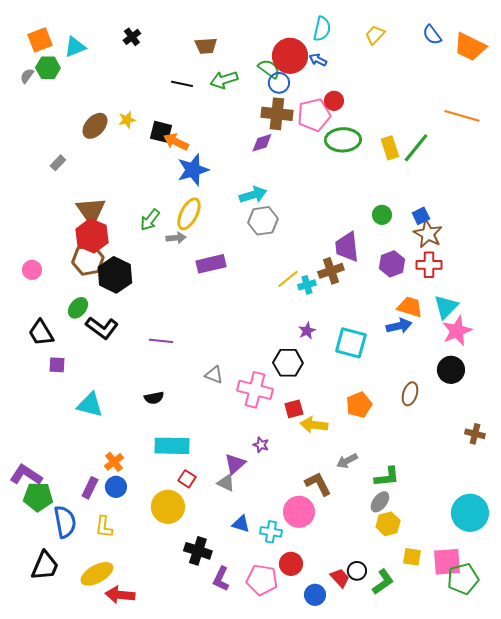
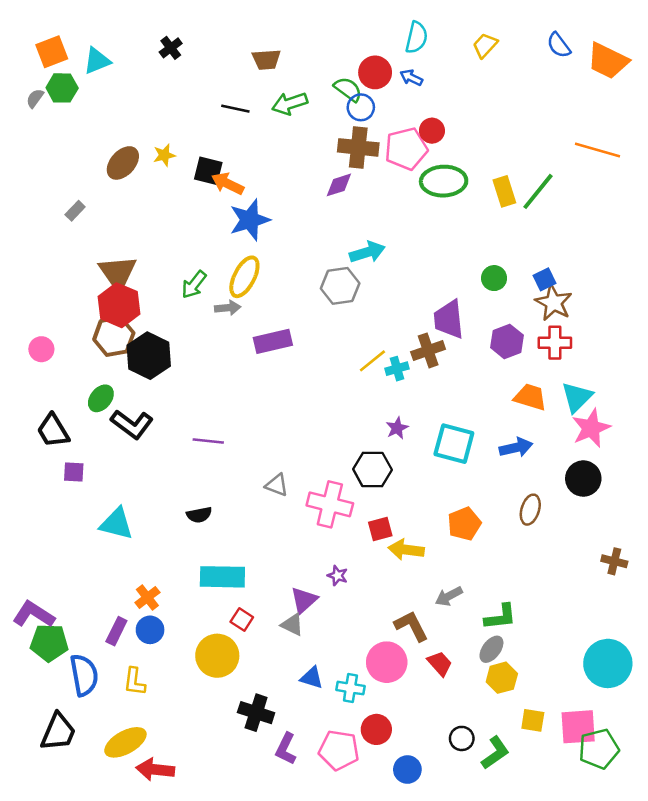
red circle: (290, 56) -> (375, 72), size x0.7
cyan arrow: (253, 195) -> (367, 252), moved
blue arrow: (399, 326) -> (516, 447), moved
red trapezoid: (340, 578) -> (440, 663), moved

